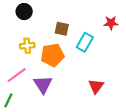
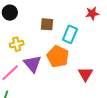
orange pentagon: (52, 55) -> (58, 57), moved, turned -30
purple triangle: (43, 84) -> (32, 64), moved

